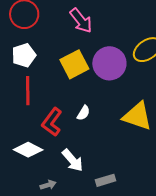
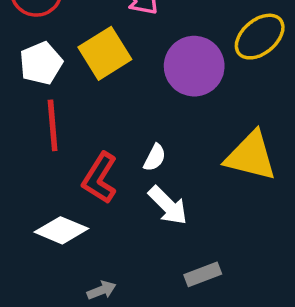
yellow square: (74, 64) -> (105, 53), moved
white arrow: (73, 160) -> (168, 205), moved

